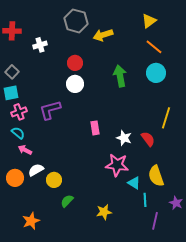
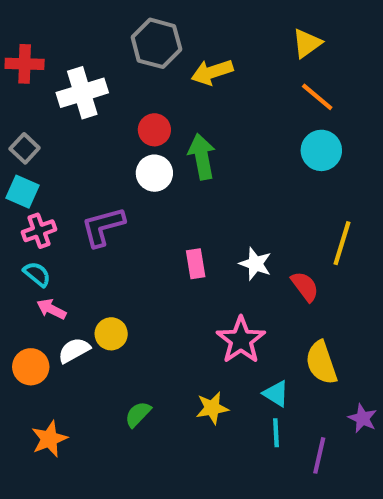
white cross: (40, 45) -> (82, 93), size x1.6
green arrow: (120, 76) -> (202, 157), moved
cyan square: (11, 93) -> (23, 192), turned 35
white star: (124, 138) -> (255, 264), moved
pink star: (117, 165) -> (241, 340), turned 30
yellow circle: (54, 180) -> (111, 334), moved
cyan triangle: (134, 183) -> (276, 394), moved
cyan line: (145, 200) -> (276, 433), moved
yellow star: (104, 212) -> (212, 408), moved
orange star: (31, 221) -> (49, 439), moved

